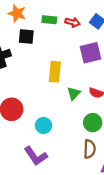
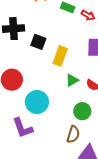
black square: (26, 37) -> (38, 42), moved
cyan circle: (43, 125) -> (37, 102), size x1.5

